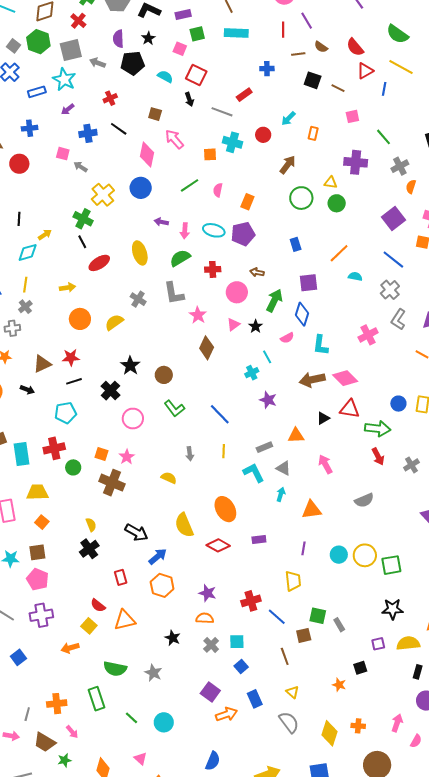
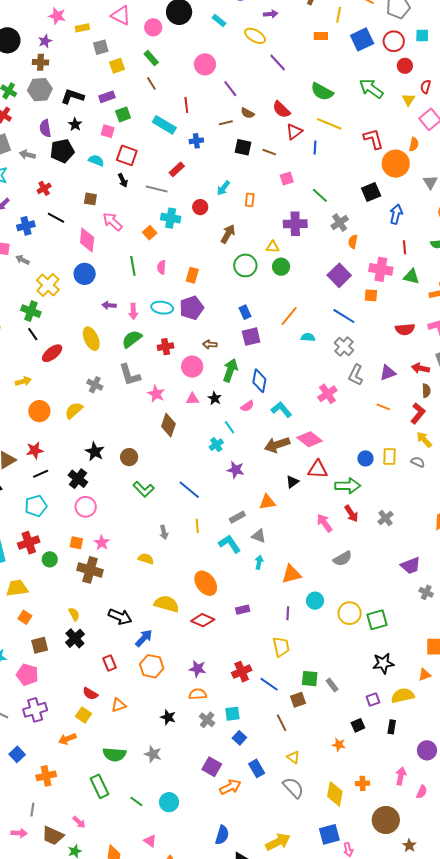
red line: (283, 30) -> (186, 105), moved
cyan rectangle: (236, 33) -> (164, 125), moved, turned 35
orange square: (210, 154) -> (150, 233), turned -32
green line: (190, 185) -> (133, 266), turned -60
purple square: (308, 283) -> (251, 337), moved
pink triangle: (233, 324) -> (192, 399), turned 40
cyan L-shape: (321, 345) -> (281, 410), turned 140
pink circle: (133, 419) -> (86, 507), moved
pink arrow: (325, 464) -> (324, 523), moved
yellow semicircle: (184, 525) -> (167, 604), turned 135
brown square: (37, 552) -> (40, 645), moved
cyan circle: (339, 555) -> (315, 601), moved
orange triangle: (125, 620) -> (118, 705), size x0.7
black rectangle: (418, 672) -> (392, 727), moved
orange cross: (57, 704) -> (46, 776), moved

